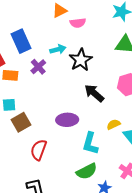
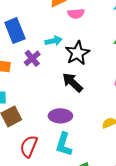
black arrow: (94, 93) -> (72, 82), moved
cyan L-shape: (90, 143) -> (64, 144), moved

